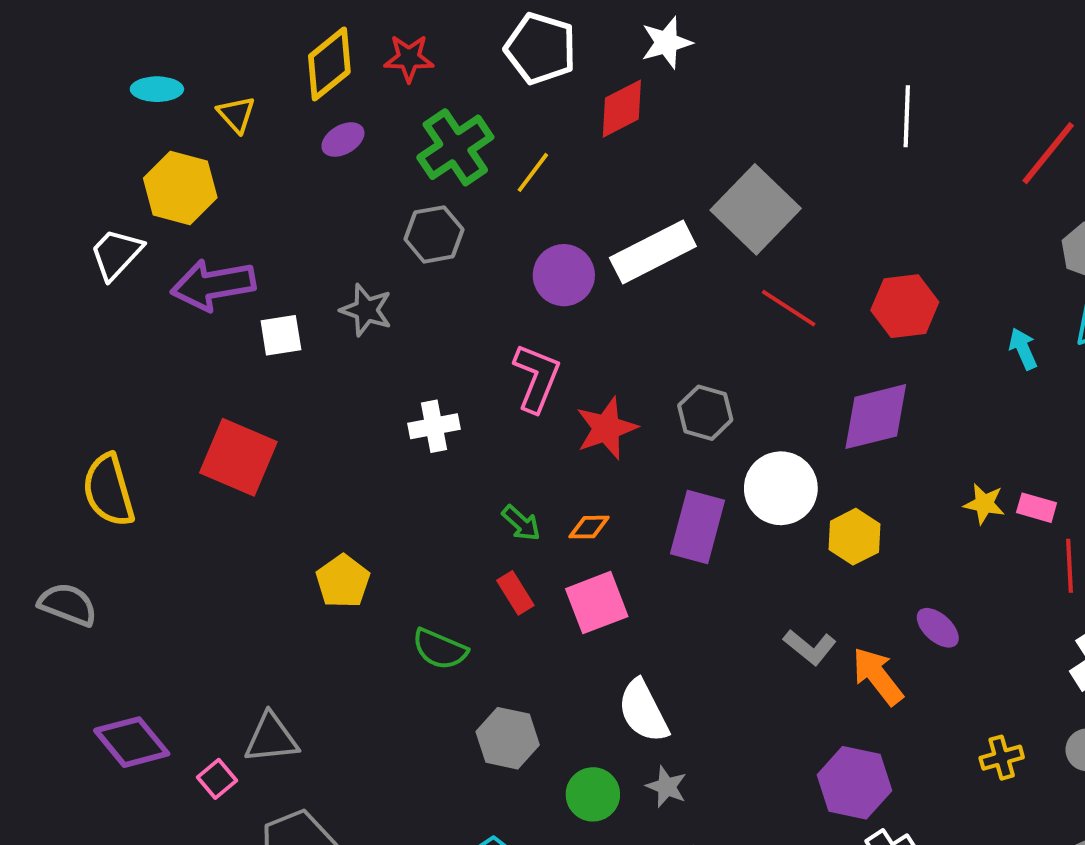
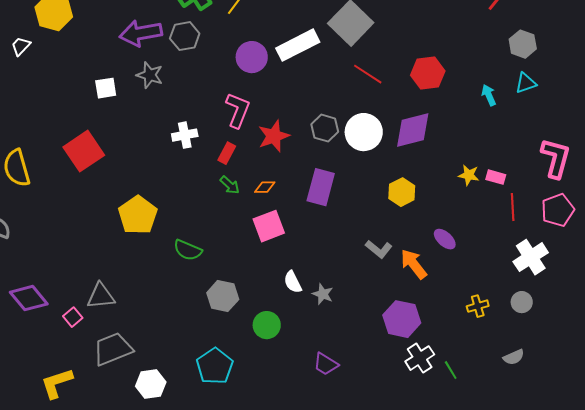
white trapezoid: (116, 254) -> (21, 46), size x0.7
purple arrow: (213, 285) -> (141, 33), moved
red square: (238, 457) -> (84, 151), turned 33
white circle: (781, 488) -> (364, 132), moved
yellow pentagon: (343, 581) -> (138, 215), size x1.4
red rectangle: (515, 593) -> (227, 153), moved, turned 60
white semicircle: (643, 711) -> (293, 282), size x0.7
gray star: (666, 787) -> (323, 294), moved

